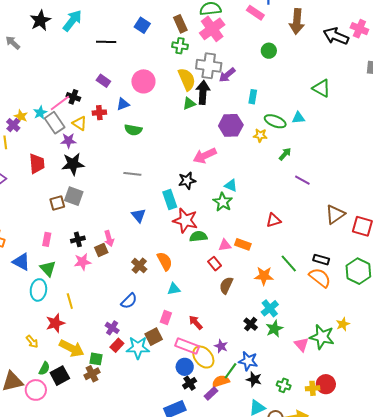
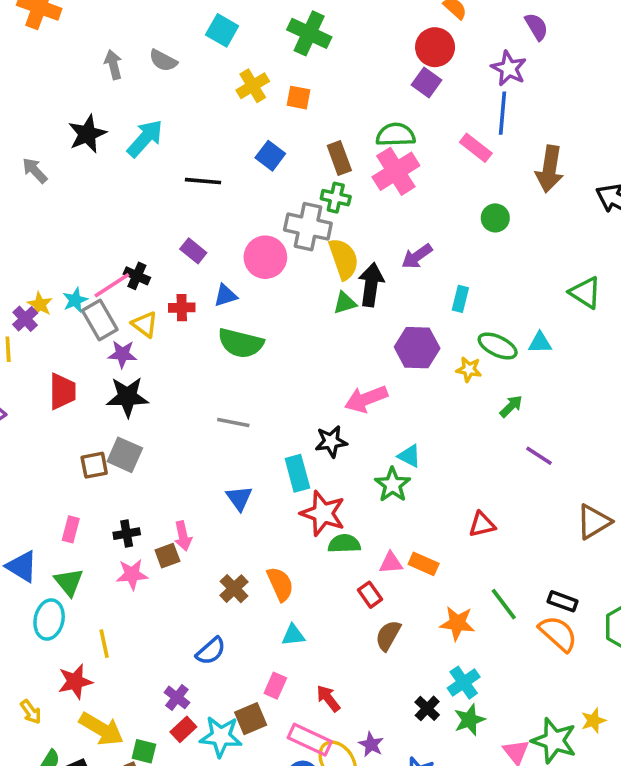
gray cross: (209, 66) -> (308, 227), moved
green semicircle: (133, 130) -> (241, 343), size x1.4

